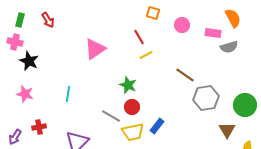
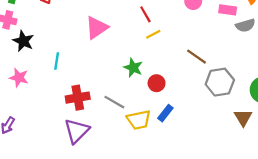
cyan line: (68, 94) -> (57, 61), moved
red circle: (132, 107) -> (157, 83), moved
red cross: (39, 127) -> (78, 98), moved, size x1.5

